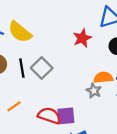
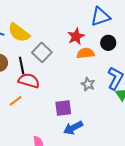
gray square: (42, 68) -> (42, 52), moved
orange semicircle: (103, 78) -> (86, 53), moved
red semicircle: (49, 116) -> (29, 81), moved

